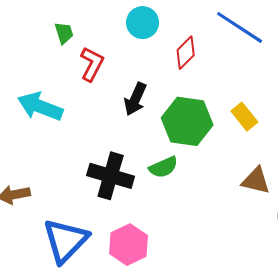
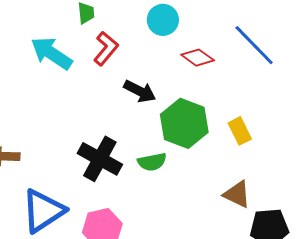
red diamond: (186, 53) -> (198, 58), turned 68
black arrow: (135, 99) -> (140, 91), turned -100
cyan arrow: (40, 106) -> (51, 53), moved

